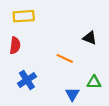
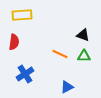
green triangle: (94, 82) -> (84, 56), moved
blue triangle: (72, 94) -> (67, 87), turned 32

